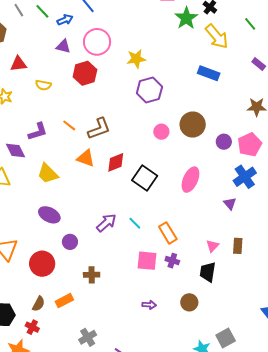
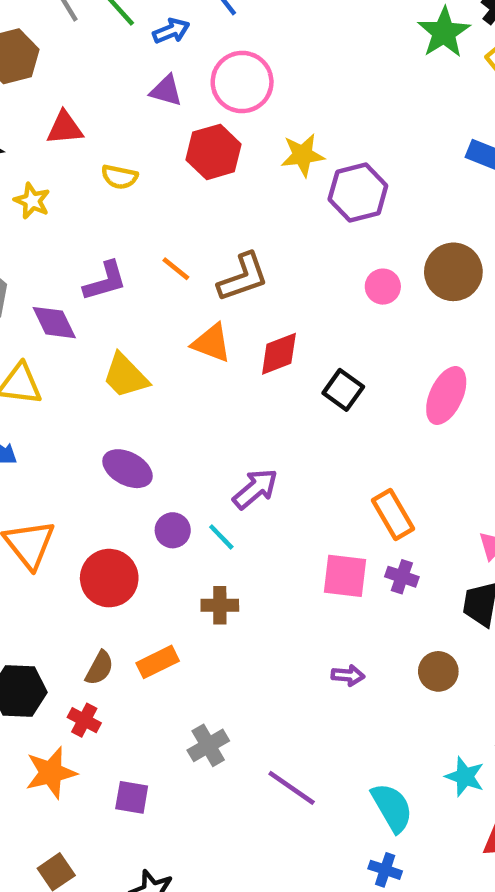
yellow star: (136, 59) -> (303, 155), moved
black square: (145, 178) -> (343, 390), size x0.7
cyan line: (135, 223) -> (221, 537), moved

